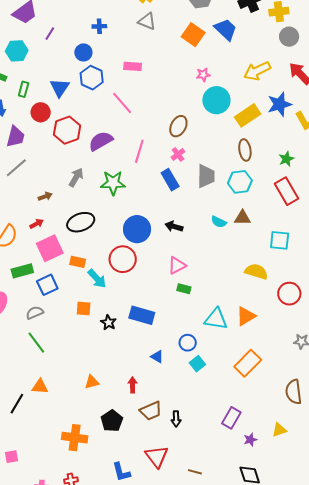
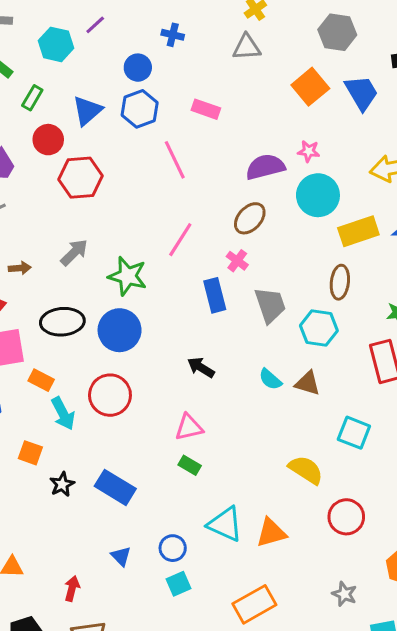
gray triangle: (147, 21) -> (247, 47), turned -42
cyan hexagon: (17, 51) -> (56, 44), moved
purple semicircle: (101, 141) -> (265, 167), moved
pink cross: (178, 154) -> (237, 261), turned -32
gray trapezoid: (206, 176) -> (270, 305), turned -35
blue circle: (137, 229) -> (120, 330), moved

